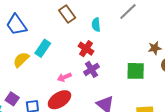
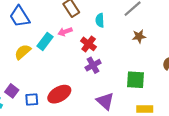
brown star: (155, 48) -> (139, 36), moved
green square: (136, 71) -> (135, 80), moved
pink arrow: (64, 77) -> (65, 32), moved

